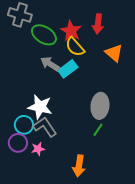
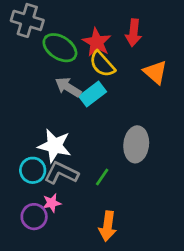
gray L-shape: (45, 127) -> (61, 173), turned -30
green line: (98, 130) -> (102, 177), moved
purple circle: (18, 143) -> (34, 217), moved

